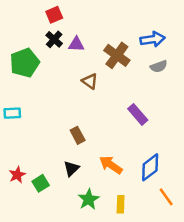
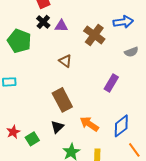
green pentagon: (25, 63) -> (19, 41), turned -30
gray semicircle: (159, 66) -> (131, 52), moved
brown triangle: (90, 81) -> (65, 61), moved
purple rectangle: (138, 114) -> (111, 83), turned 72
brown rectangle: (78, 135) -> (62, 100), size x1.6

